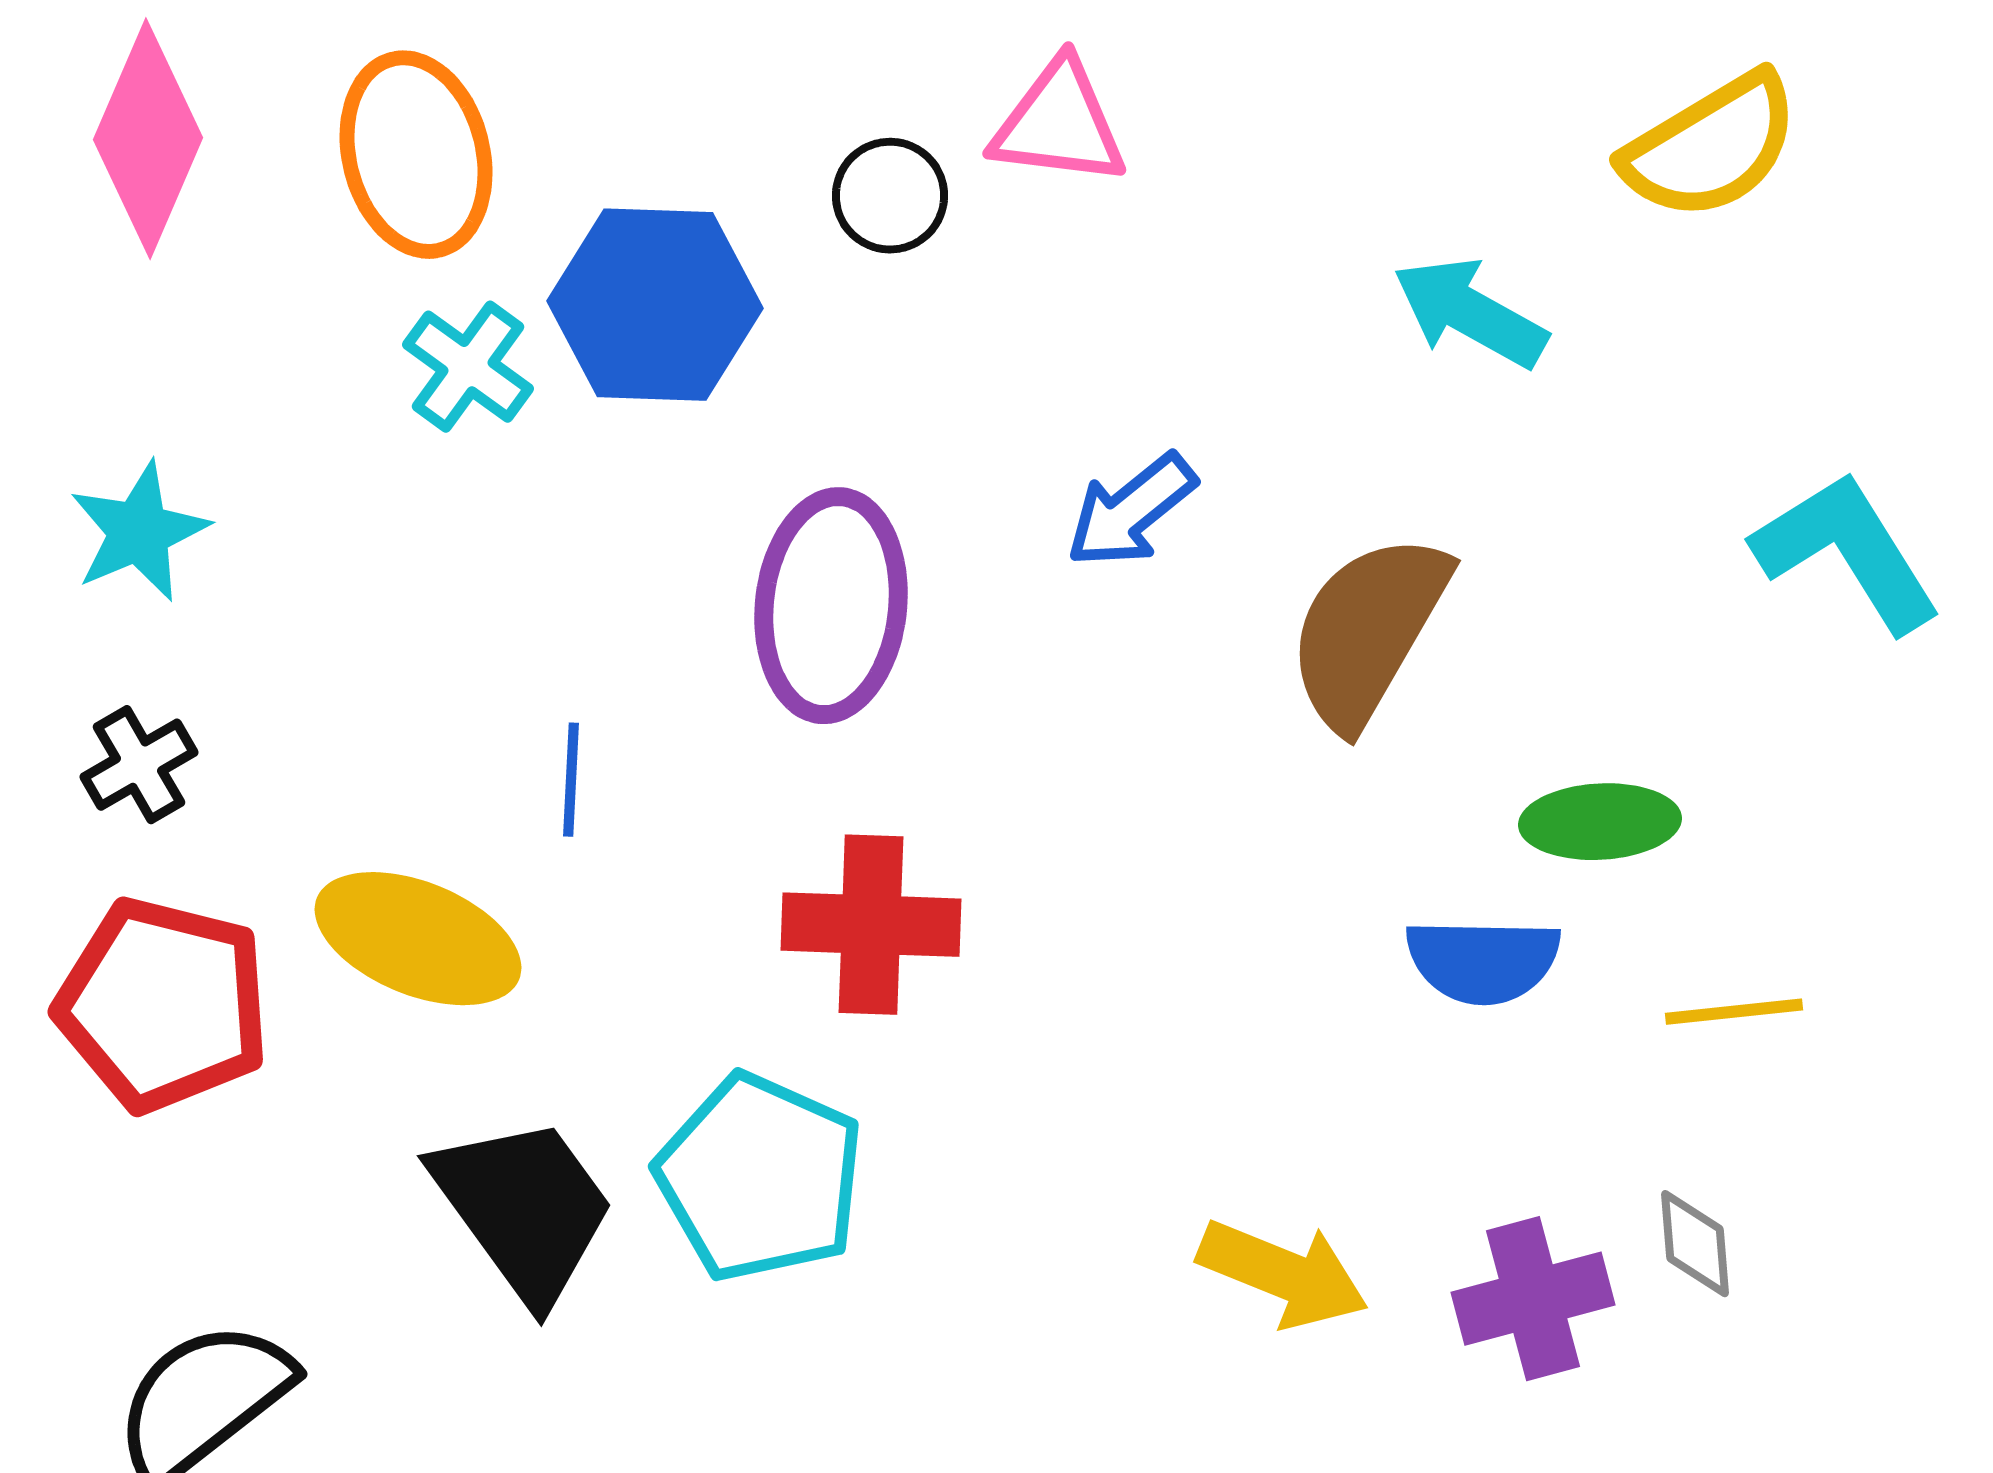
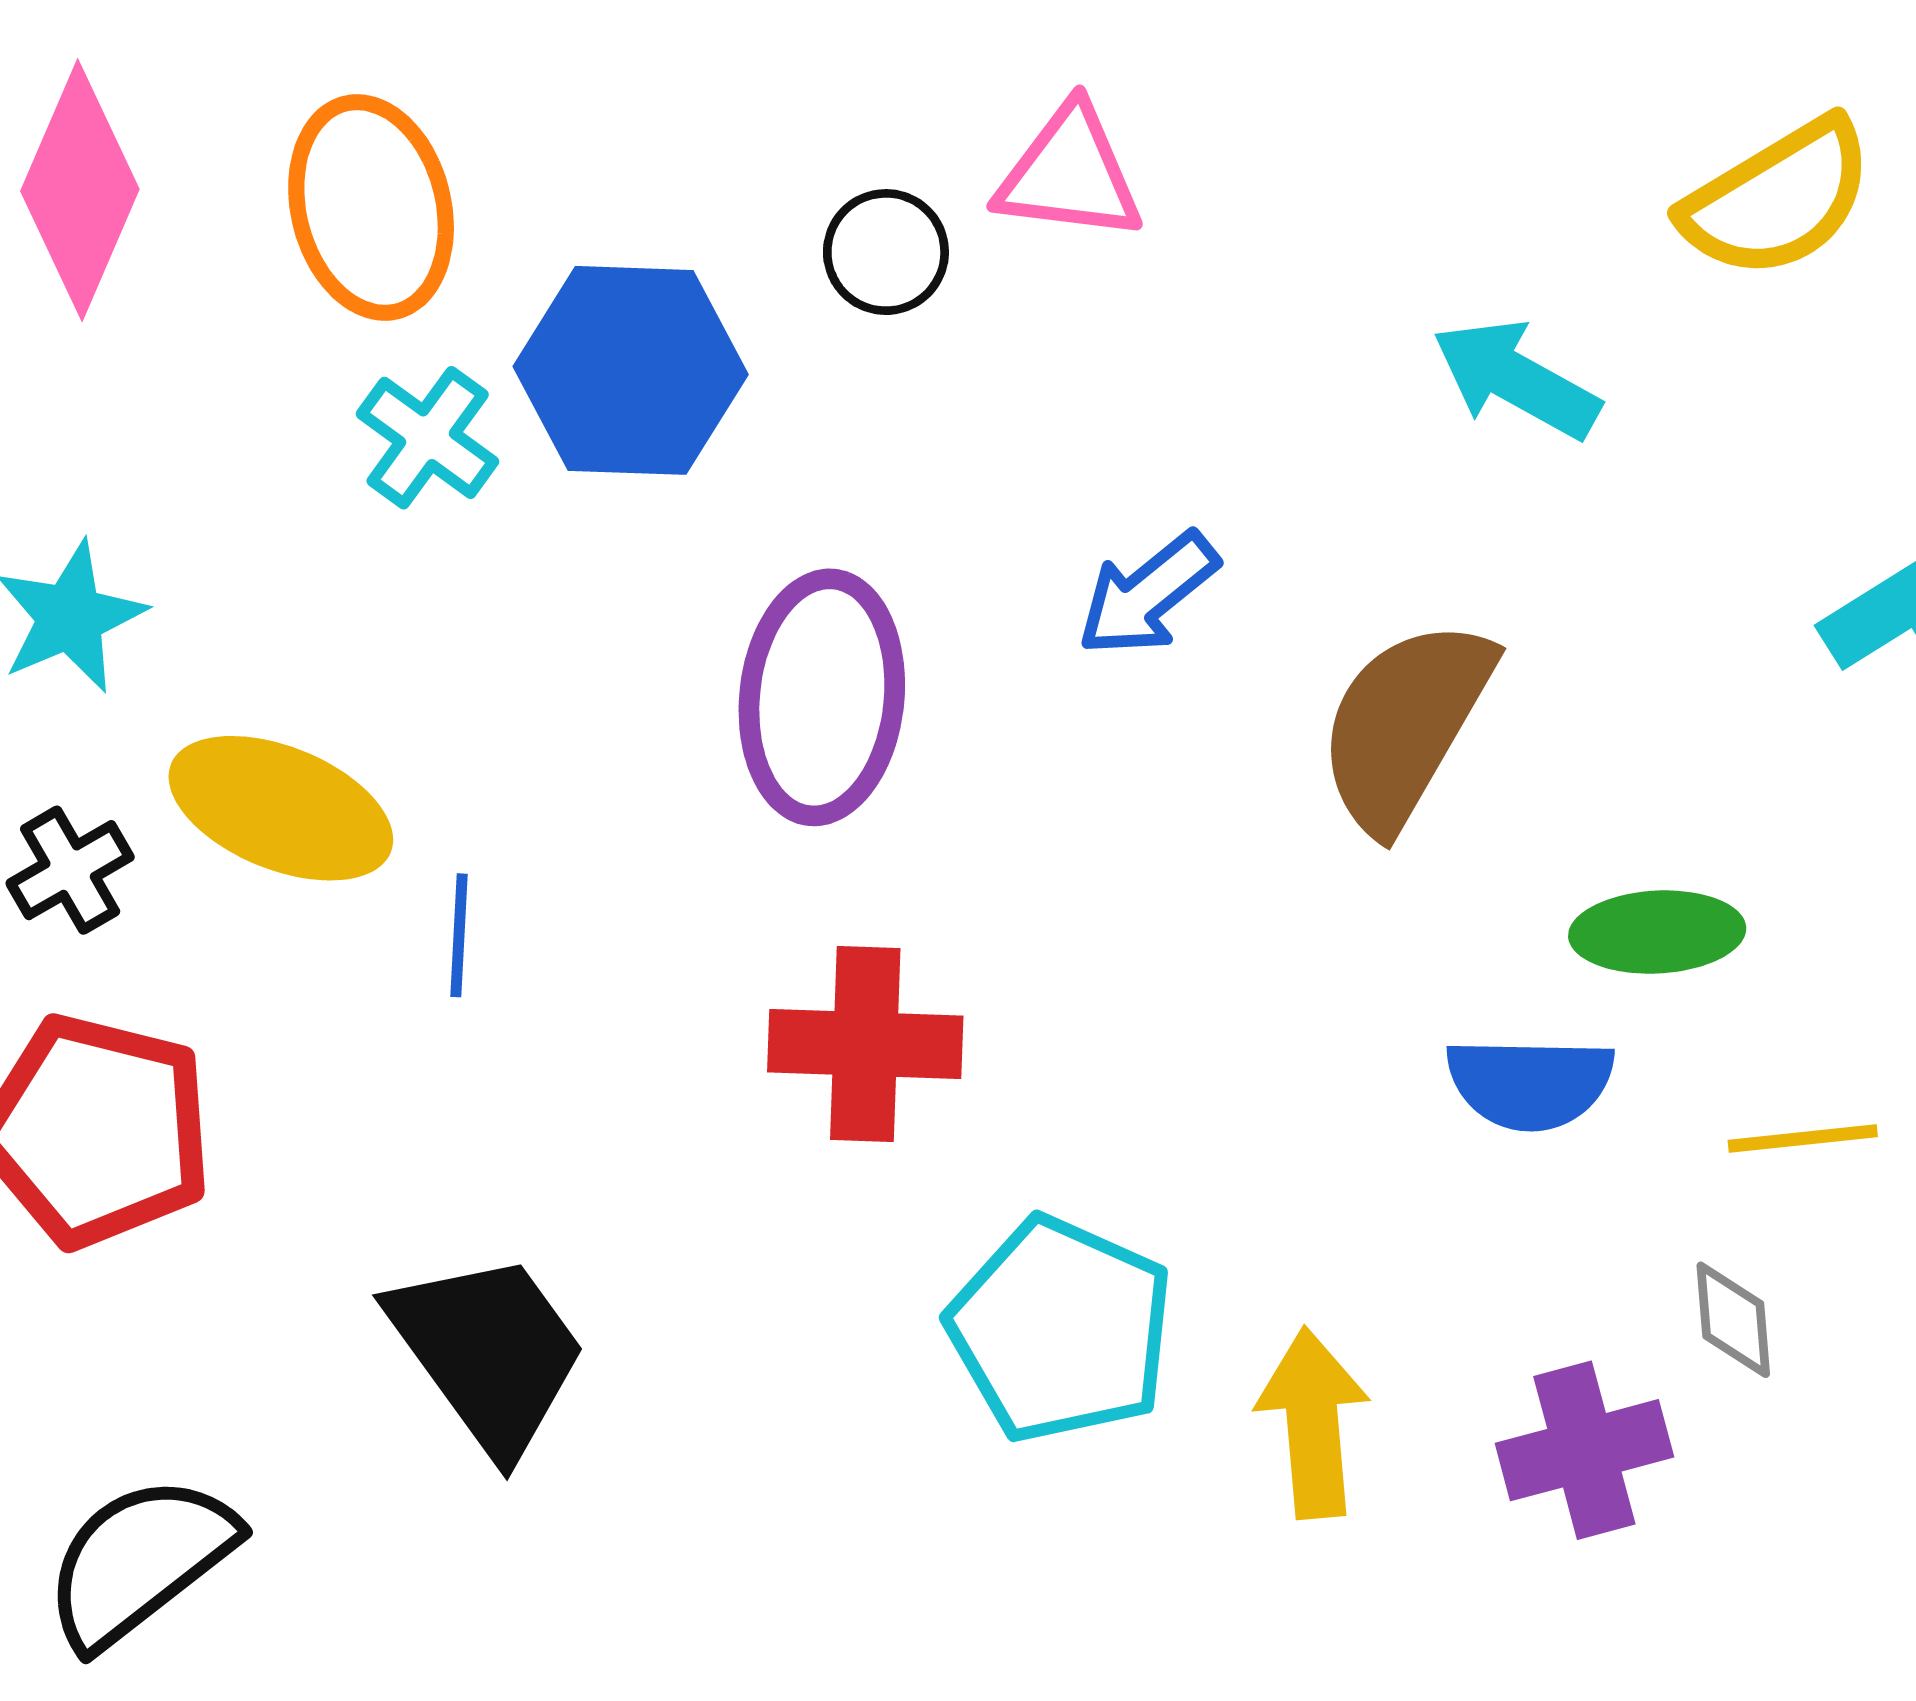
blue line: (571, 780) -> (459, 935), moved
yellow ellipse: (418, 939) -> (281, 808), moved
cyan pentagon: (760, 1178) -> (1061, 1330), moved
gray diamond: (1695, 1244) -> (1733, 1320), moved
yellow arrow: (1283, 1274) -> (1313, 1423), turned -117

